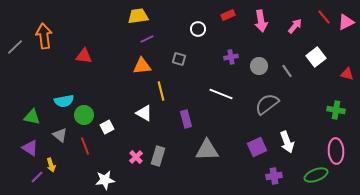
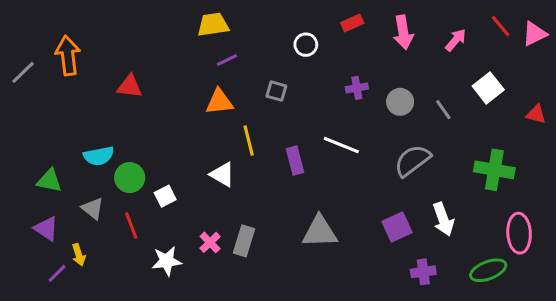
green cross: (336, 110) -> (494, 170), moved, size x1.4
purple rectangle: (186, 119) -> (295, 161), moved
white star: (105, 180) -> (167, 261), moved

